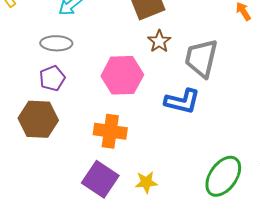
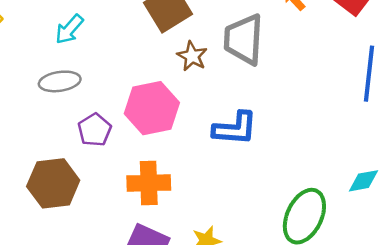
gray trapezoid: (201, 58) -> (244, 39), moved
purple pentagon: (52, 78) -> (95, 130), moved

